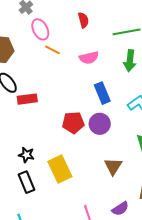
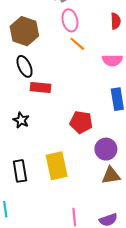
purple circle: (100, 124) -> (106, 149), moved
black star: (26, 155) -> (21, 120), moved
brown triangle: (113, 166) -> (111, 175), turned 36

